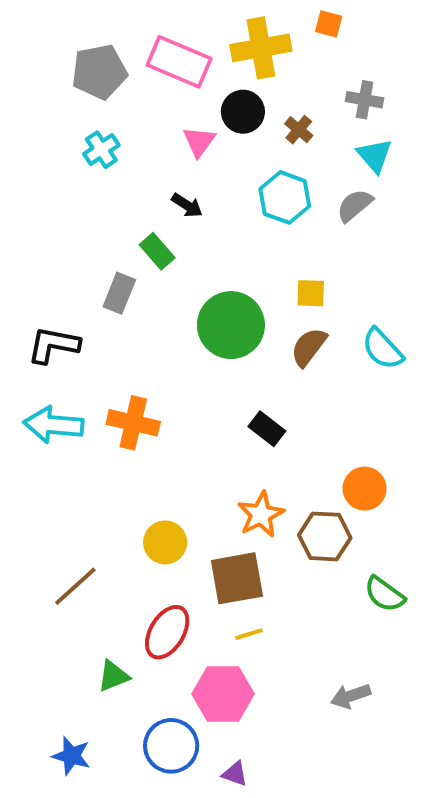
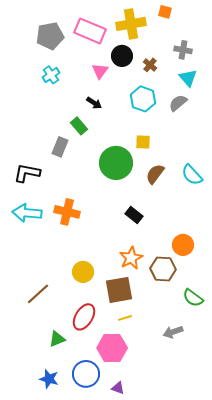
yellow square: (311, 293) -> (143, 142), moved
gray arrow: (351, 696) -> (173, 332), moved
blue star: (71, 756) -> (49, 379), moved

